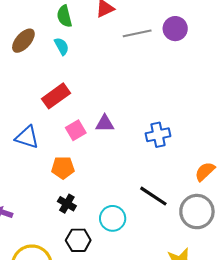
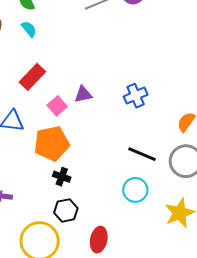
orange pentagon: (63, 168) -> (52, 143), size x1.6
cyan circle: (113, 218) -> (135, 190), moved
black hexagon: (78, 240) -> (66, 210), moved

